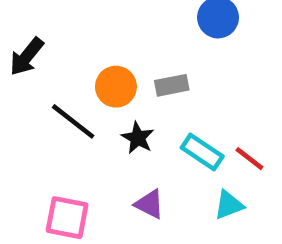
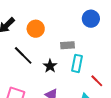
orange circle: (116, 87) -> (36, 29), moved
cyan rectangle: (202, 152) -> (77, 63), moved, turned 60

